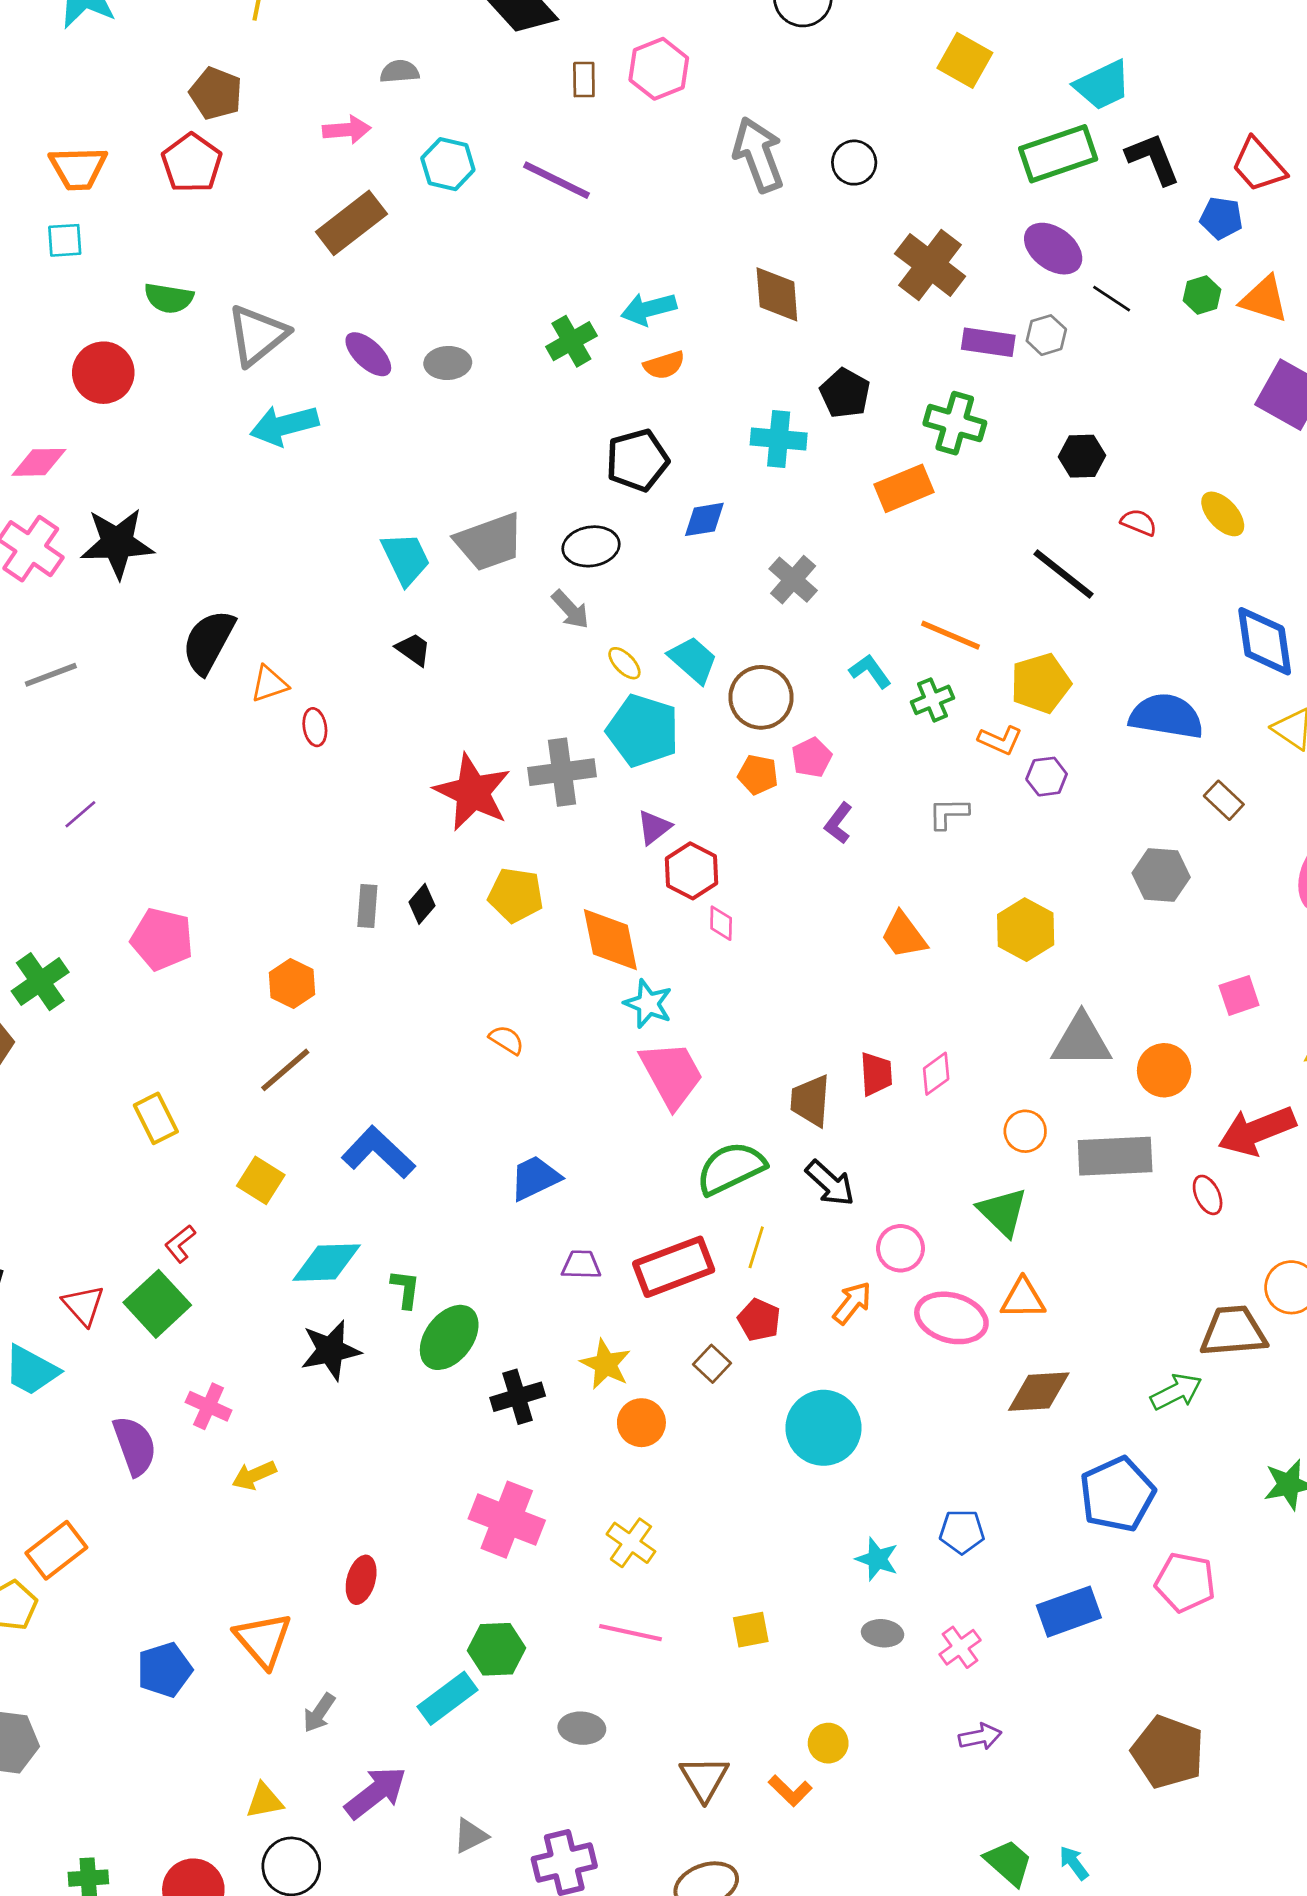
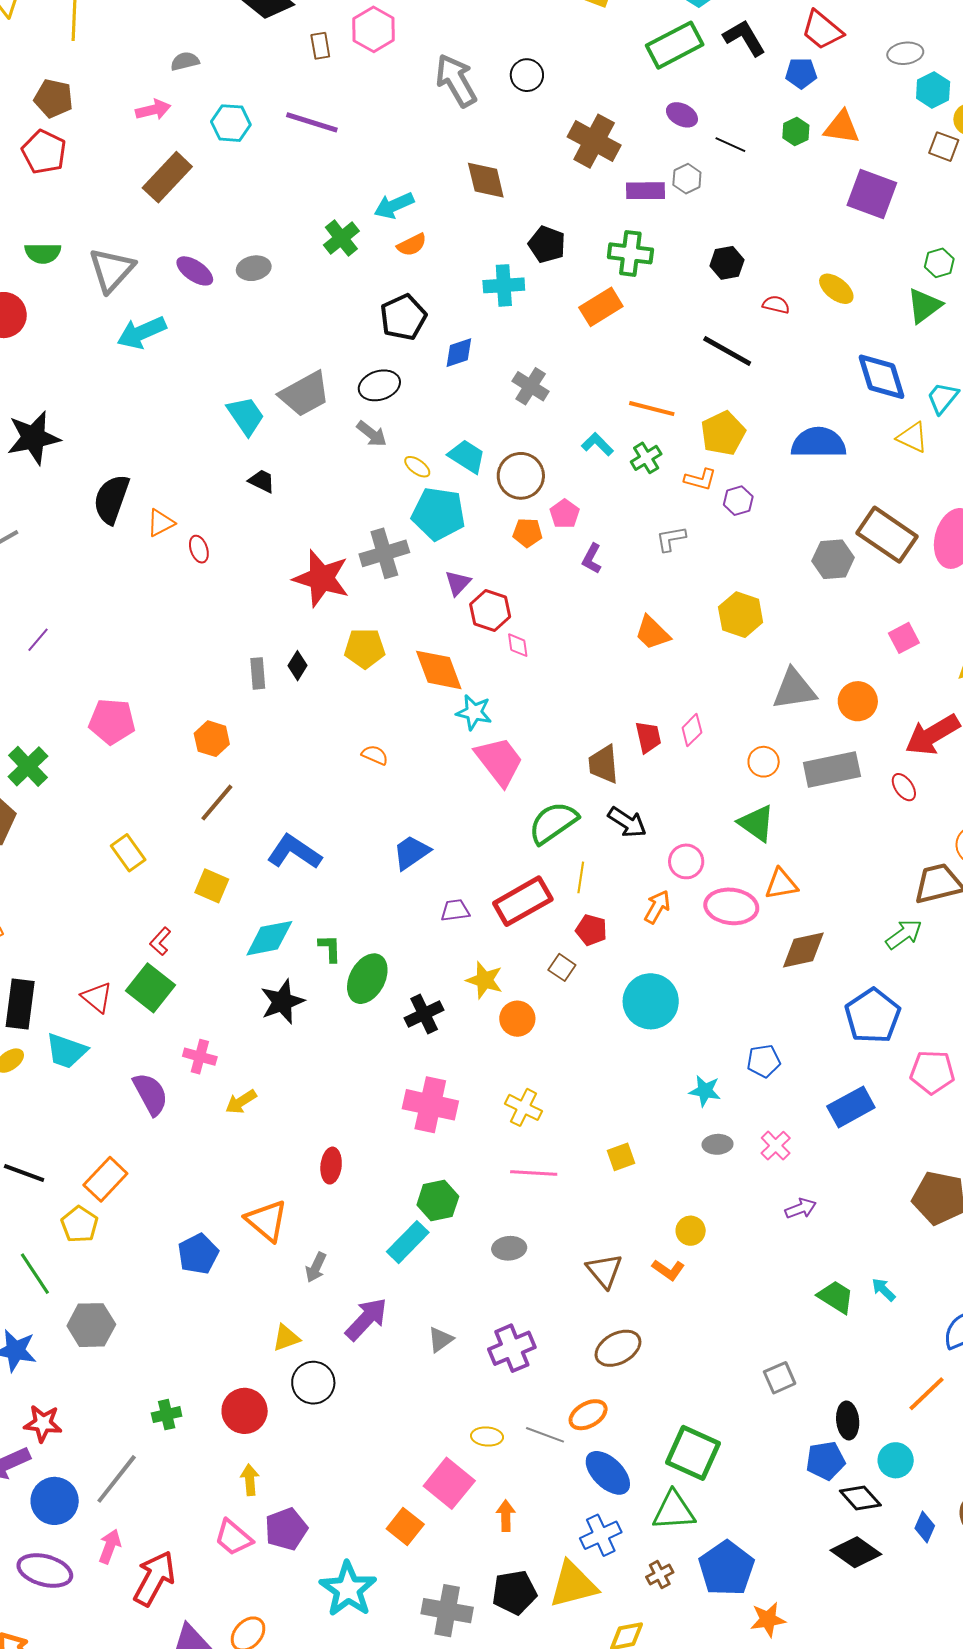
purple ellipse: (1053, 249) -> (682, 115), size x0.7
brown rectangle: (1224, 800) -> (887, 535), moved, size x2.0

